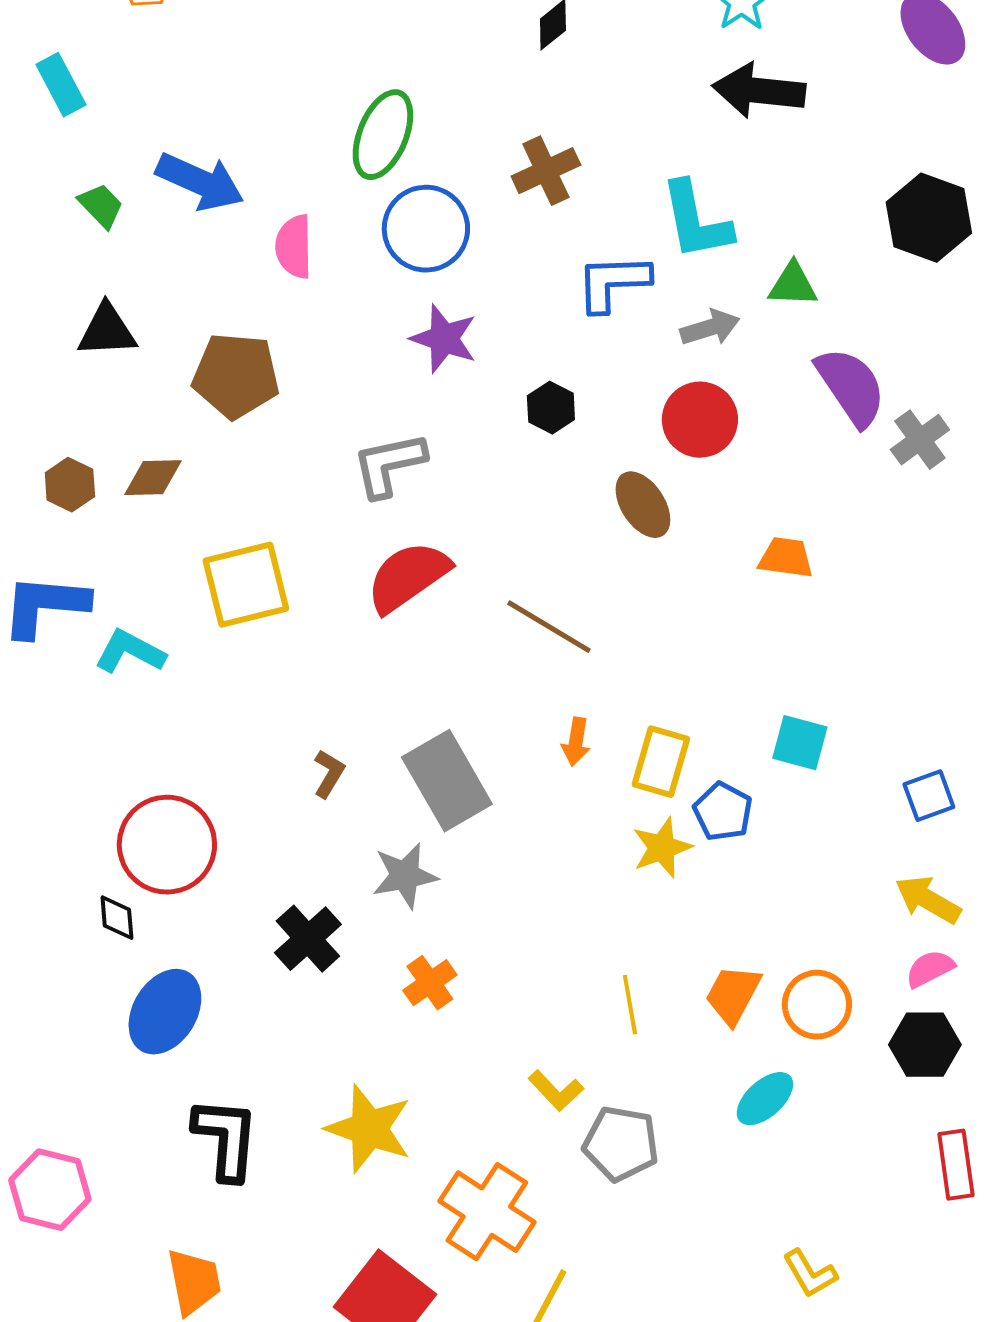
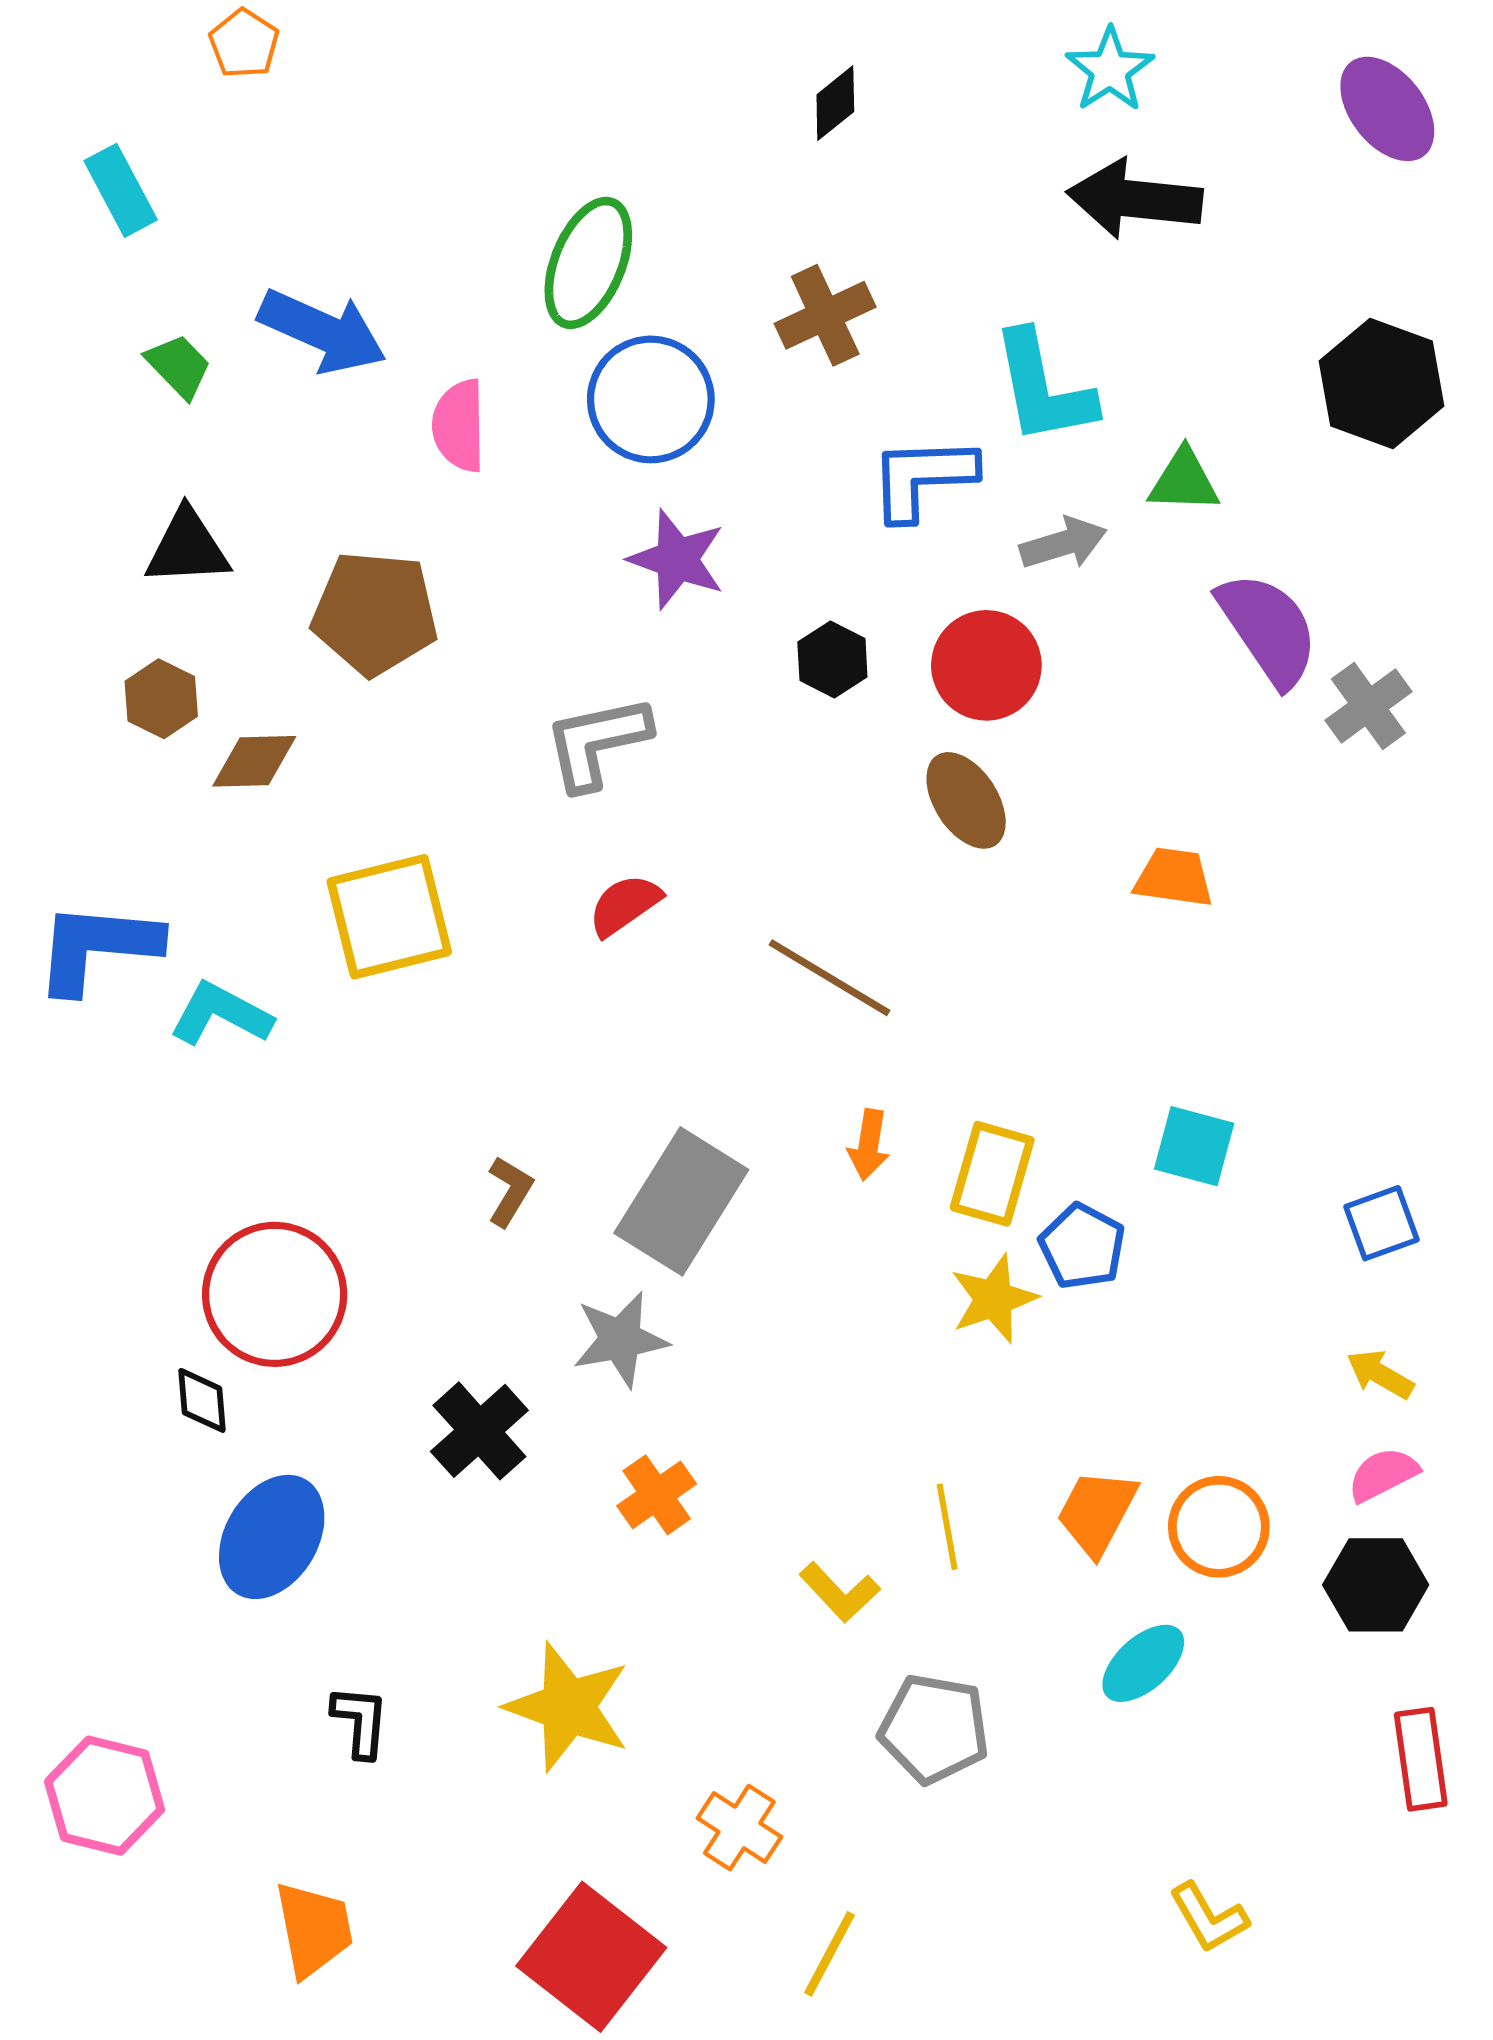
red circle: (700, 420) -> (986, 665), moved
brown hexagon: (70, 485) -> (161, 699), moved
red semicircle: (408, 577) -> (625, 905), size x0.6
gray rectangle: (447, 781) -> (681, 1201), turned 62
yellow arrow: (928, 900) -> (1380, 1374), size x0.7
yellow L-shape: (556, 1091) -> (840, 1592), moved
black L-shape: (226, 1139) -> (360, 1721), size x0.6
orange cross: (487, 1212) -> (739, 1827), size x0.6

